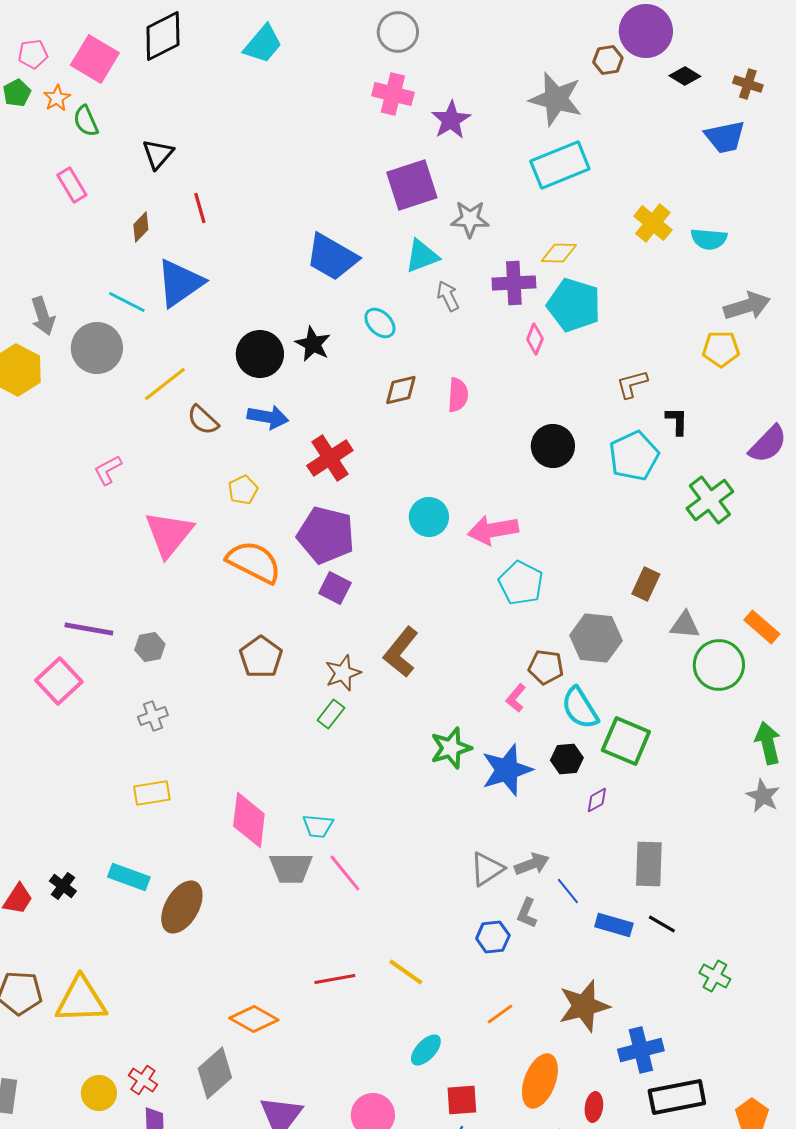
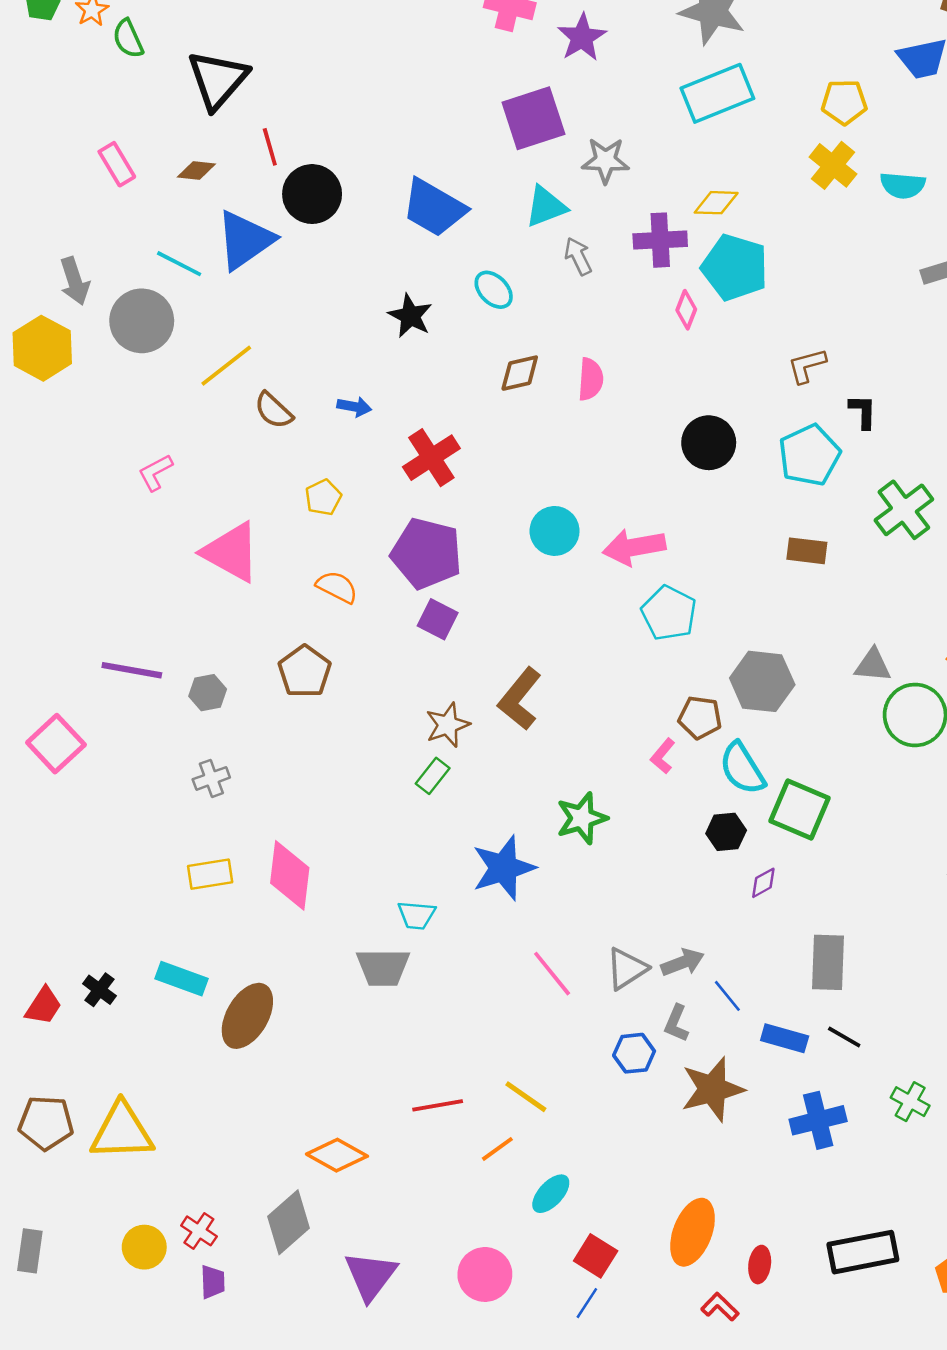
black triangle: (158, 154) -> (218, 80), size x1.6
pink rectangle: (72, 185) -> (117, 164), moved
brown diamond: (141, 227) -> (196, 170), turned 52
yellow pentagon: (721, 349) -> (844, 102), moved
black circle: (260, 354) -> (312, 194), moved
blue arrow: (268, 417) -> (354, 407), size x0.7
pink triangle: (169, 534) -> (231, 552), turned -40
orange semicircle: (254, 562) -> (337, 587), size x0.6
brown rectangle: (646, 584) -> (807, 551), moved, turned 72
brown pentagon: (261, 657) -> (305, 671), moved
pink square: (59, 681) -> (56, 744), moved
blue star: (507, 770) -> (504, 868), moved
pink diamond: (249, 820) -> (290, 875), moved
pink line: (345, 873) -> (552, 974), moved
brown star: (584, 1006) -> (712, 1089), moved
orange line: (500, 1014) -> (497, 1149), moved
blue cross: (641, 1050) -> (818, 1120), moved
red square: (462, 1100) -> (596, 1256), turned 36

